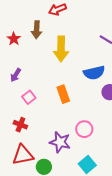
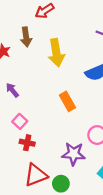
purple arrow: (16, 75) -> (12, 90), turned 120
pink square: (29, 97) -> (20, 121), moved

